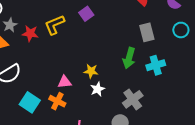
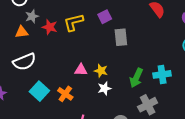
gray rectangle: (147, 32) -> (121, 37), moved
green arrow: (129, 58) -> (136, 78), moved
pink triangle: (65, 82) -> (81, 70), moved
gray cross: (133, 99) -> (148, 105), moved

